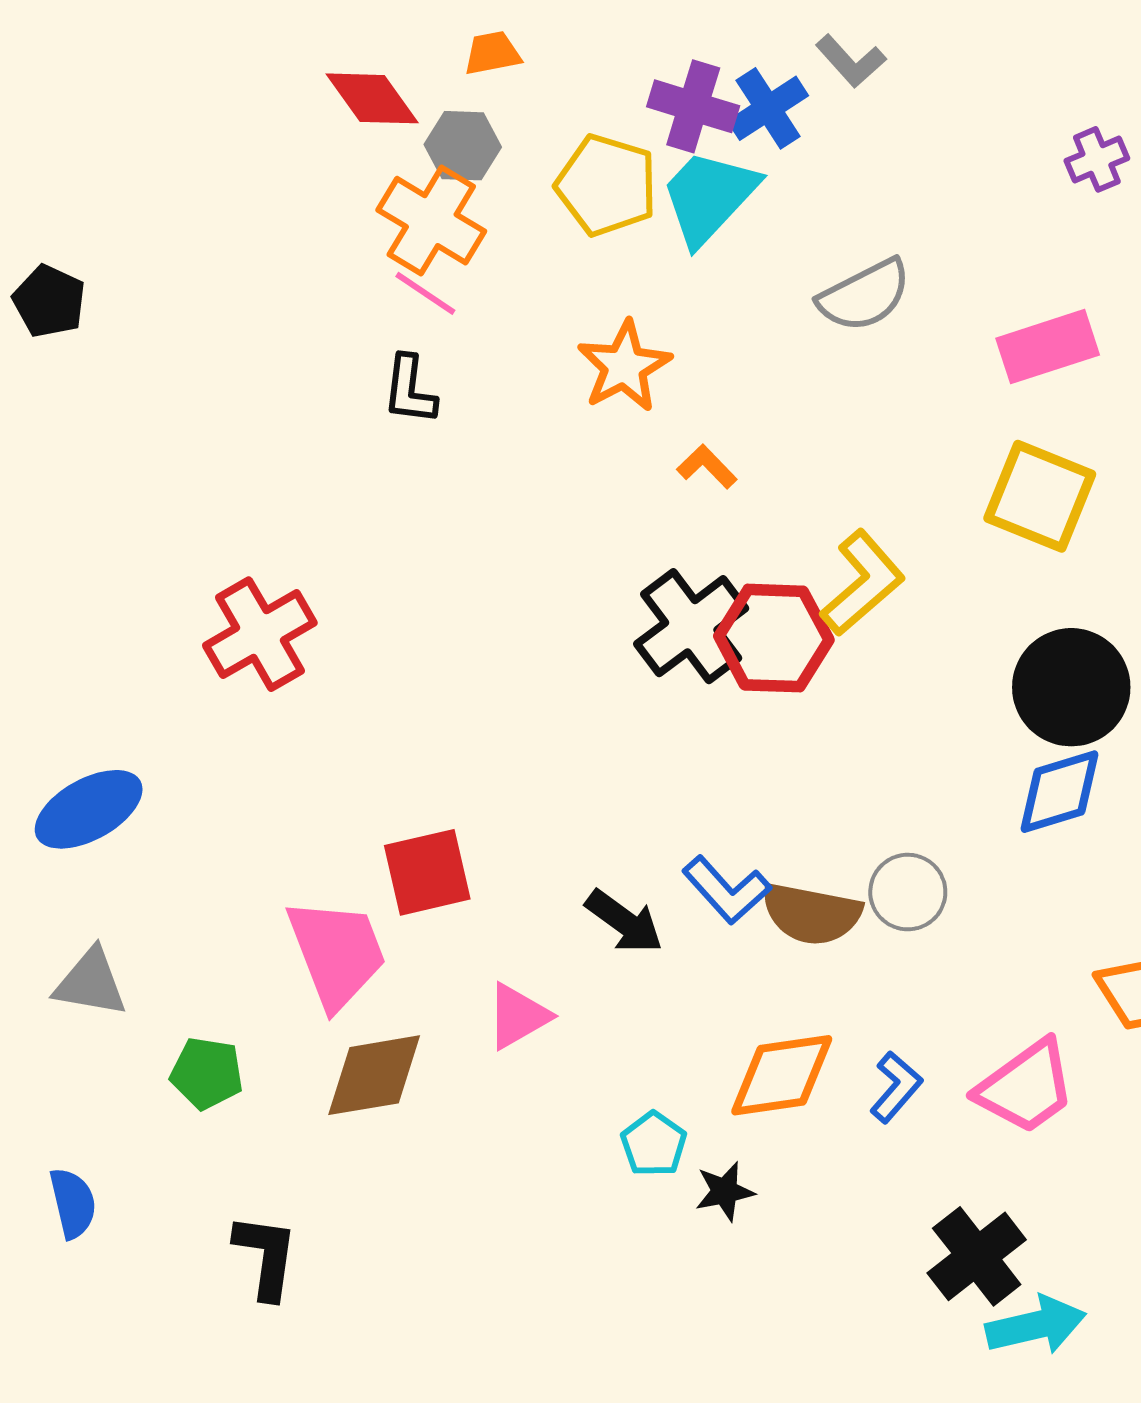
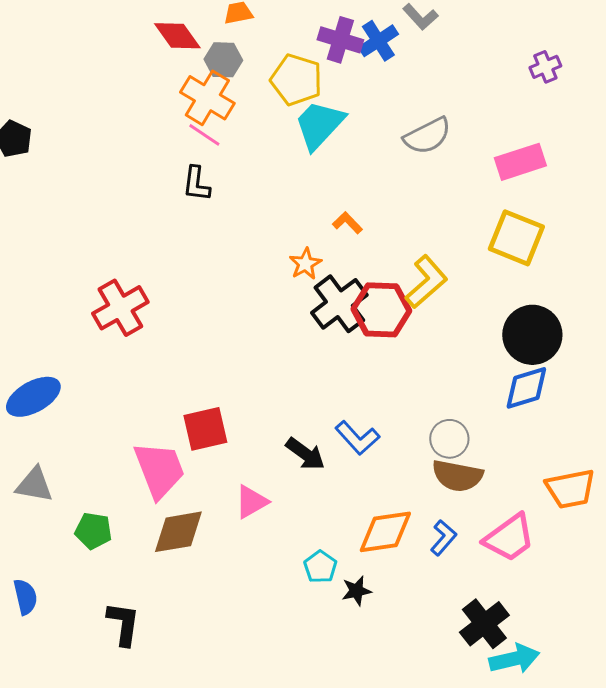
cyan trapezoid: (709, 197) -> (319, 125), moved
orange star: (624, 366) -> (305, 264), moved, size x0.7
brown semicircle: (811, 914) -> (457, 476), moved

